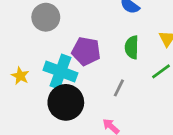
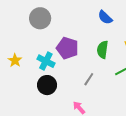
cyan cross: (60, 72) -> (46, 61), size x0.7
black circle: (66, 102) -> (47, 85), size x0.7

